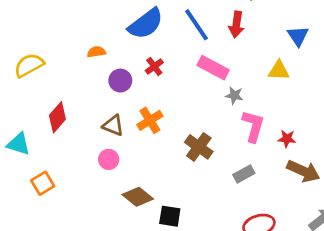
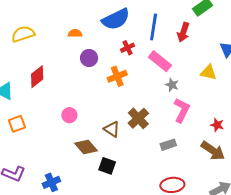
blue line: (196, 25) -> (154, 27), turned 32
red cross: (154, 67) -> (128, 48), moved
orange cross: (150, 120) -> (117, 76), moved
brown triangle: (113, 125) -> (112, 129), moved
red star: (287, 139) -> (217, 125), moved

